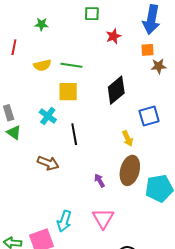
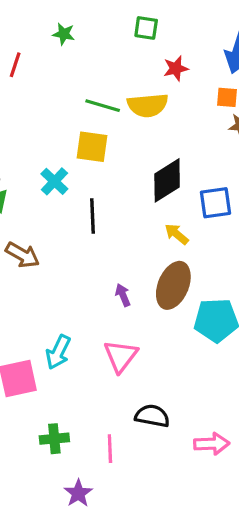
yellow semicircle: (42, 65) -> (148, 105), moved, size x1.4
black diamond: (116, 90) -> (167, 180), moved
yellow arrow: (128, 138) -> (177, 234), turned 147
brown arrow: (48, 163) -> (22, 255), moved

